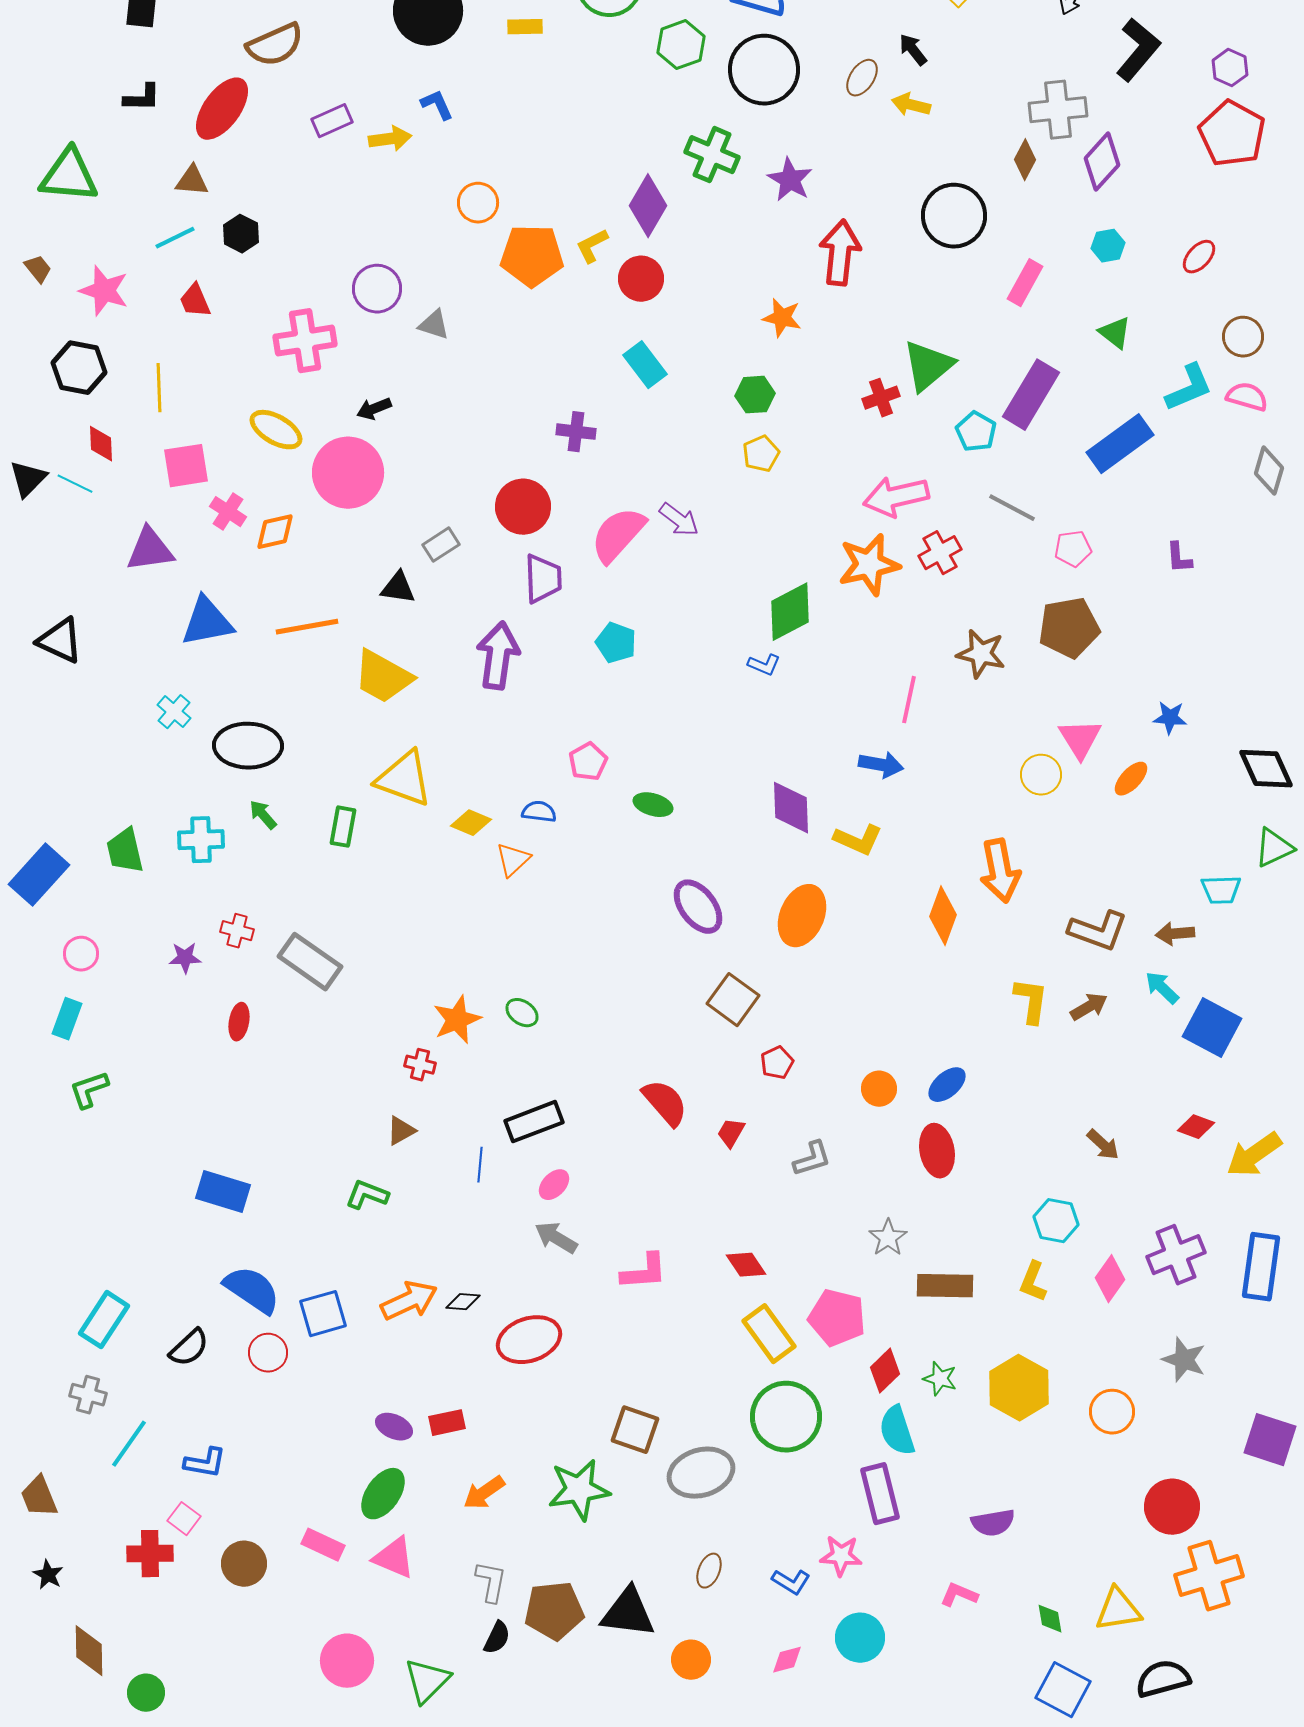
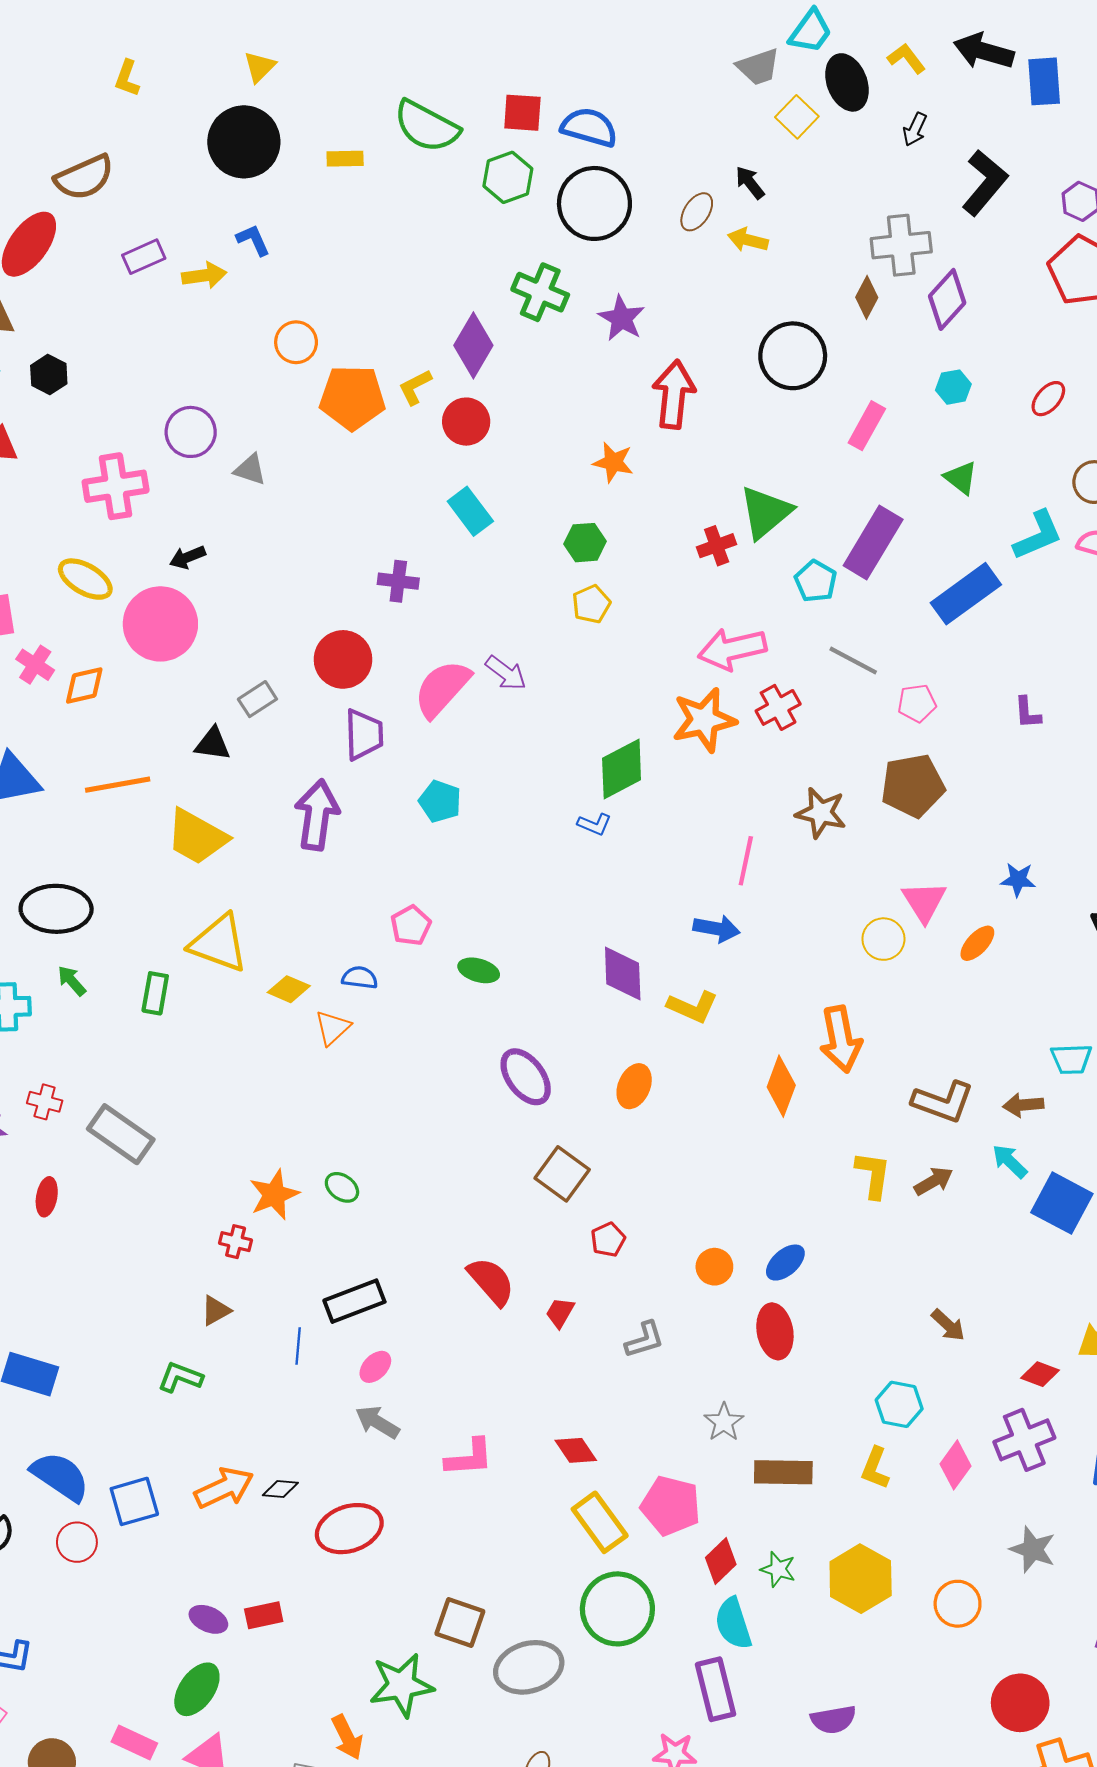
orange ellipse: (802, 916) -> (634, 1086), size x0.7
red diamond: (1196, 1127) -> (1040, 1374), moved
orange arrow: (484, 1493) -> (347, 1737), moved, turned -81

